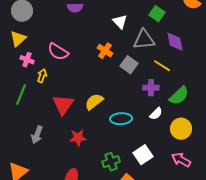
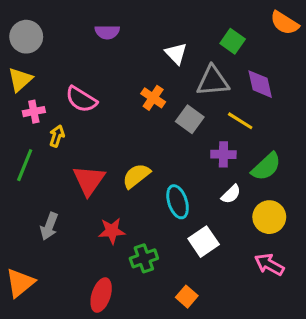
pink cross: (27, 60) -> (34, 112), turned -32
cyan ellipse: (121, 119) -> (178, 202), turned 75
white square: (143, 155) -> (204, 242), moved
green cross: (111, 162) -> (144, 258), moved

